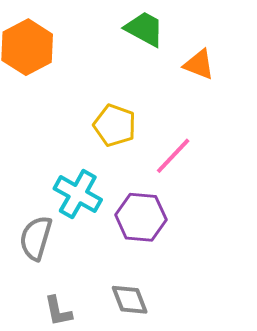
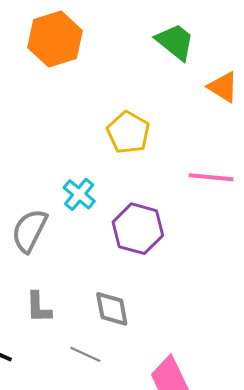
pink line: (173, 156) -> (211, 177), moved, turned 42
cyan cross: (78, 194) -> (79, 194), size x0.7

